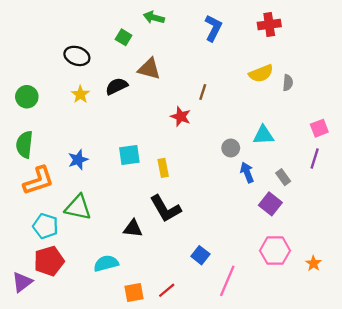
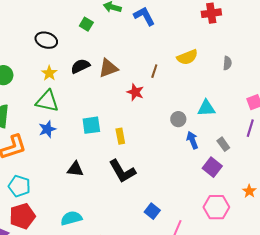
blue L-shape: (213, 28) -> (144, 16), moved, turned -55
brown triangle: (149, 69) -> (108, 68), moved, turned -35
yellow semicircle: (261, 73) -> (187, 57), moved
green triangle: (78, 207) -> (47, 101), moved
black triangle: (133, 228) -> (75, 169), moved
orange star: (313, 263) -> (249, 191), moved

